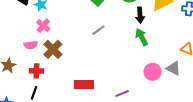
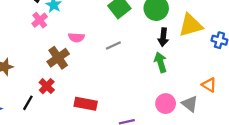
pink cross: (43, 26) -> (40, 20), moved
pink semicircle: (31, 45) -> (76, 37), moved
red cross: (36, 71) -> (47, 86), moved, turned 32

